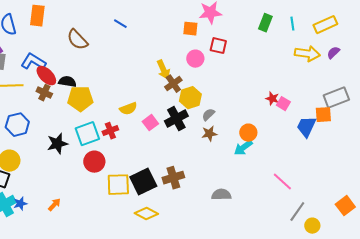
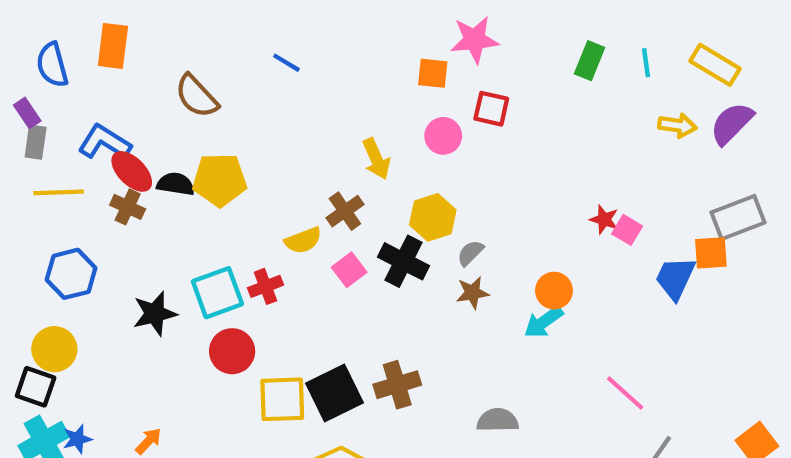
yellow rectangle: (325, 25) -> (715, 65), turned 55
purple semicircle: (333, 53) -> (732, 123), size x1.6
yellow arrow: (307, 54) -> (677, 125), size x0.7
brown cross: (173, 84) -> (345, 211), moved
yellow pentagon: (80, 99) -> (220, 180), moved
black cross: (176, 119) -> (403, 261), turned -35

